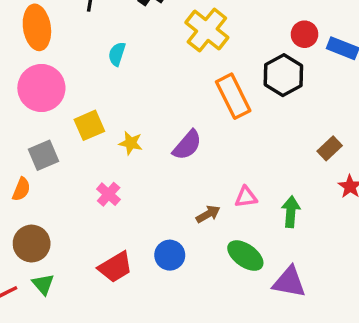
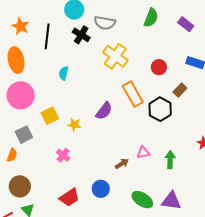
red circle: (305, 34) -> (159, 67), moved
black hexagon: (283, 75) -> (160, 109), moved
purple semicircle: (187, 145) -> (104, 111), moved
brown rectangle: (330, 148) -> (180, 90), moved
green ellipse: (245, 256) -> (142, 200), moved

